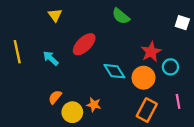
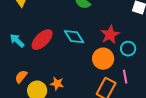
red ellipse: (84, 44) -> (42, 40), moved
cyan diamond: (114, 71) -> (74, 37), moved
pink line: (178, 101) -> (125, 77), moved

